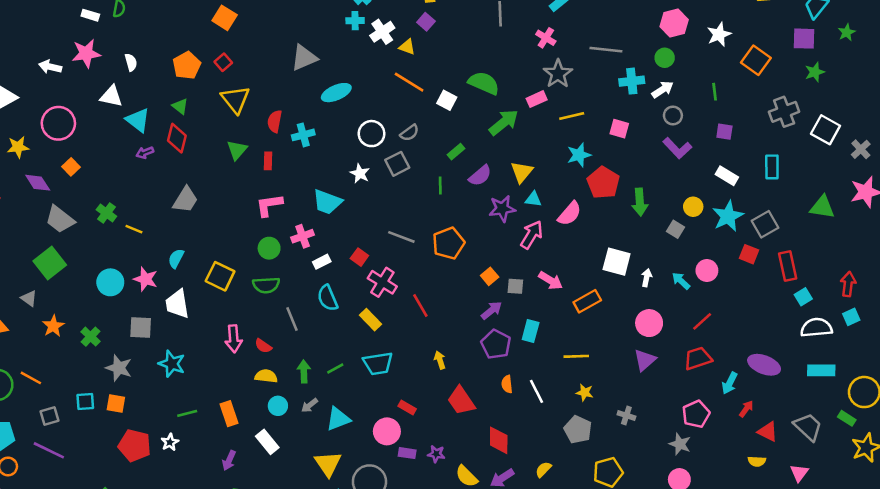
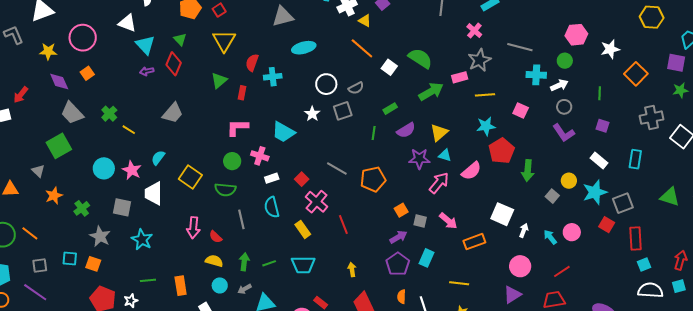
pink cross: (303, 236) -> (260, 156), turned 30

